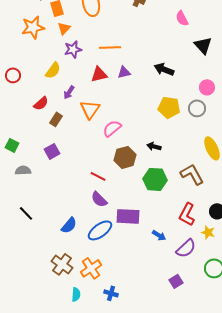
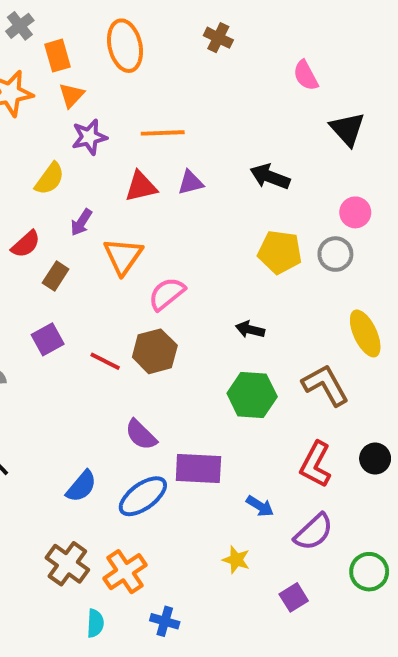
brown hexagon: (125, 157) -> (155, 351), moved
red line: (98, 176) -> (105, 361), moved
yellow star: (208, 232) -> (236, 560), moved

